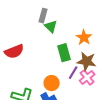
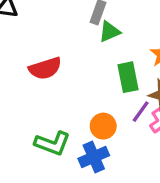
green triangle: (51, 26) -> (109, 32), turned 48

